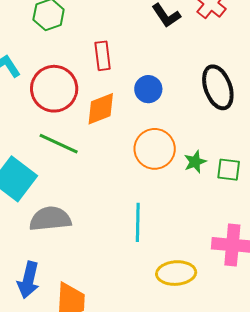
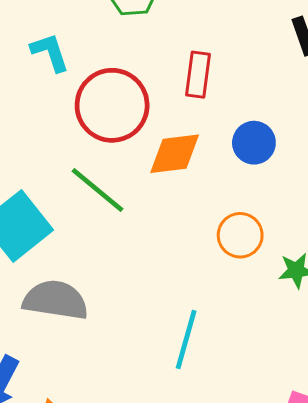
orange circle: (155, 149) -> (240, 235), size x0.7

